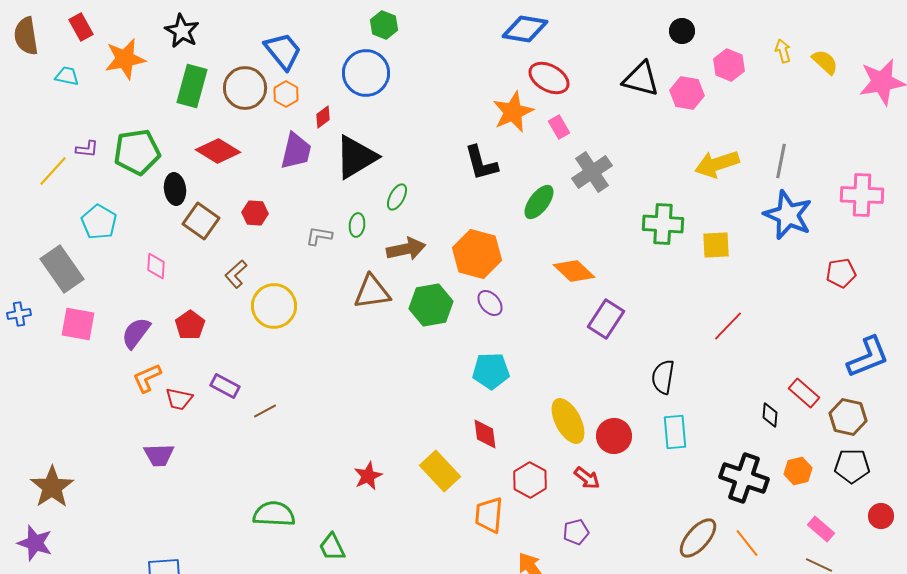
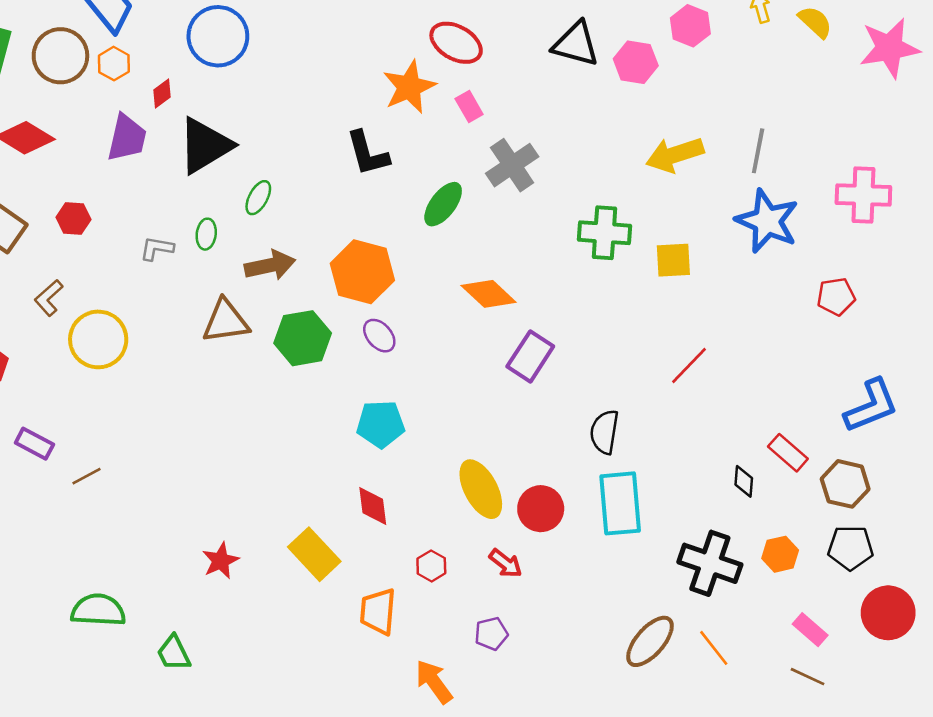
cyan rectangle: (675, 432) -> (620, 503), size x1.4
red hexagon: (530, 480) -> (431, 566), size x0.7
red circle: (881, 516) -> (888, 613), size x1.6

